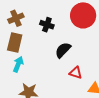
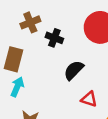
brown cross: (16, 18) -> (30, 22), moved

